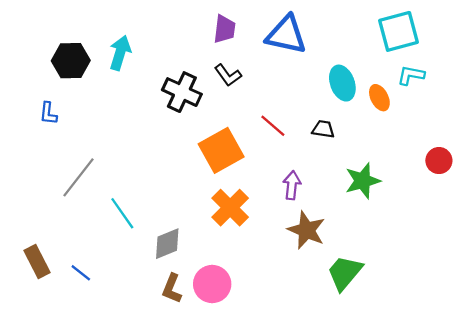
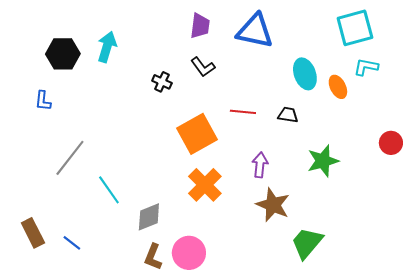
black cross: (182, 92) -> (162, 82), size x0.6
red line: (273, 126) -> (243, 112), turned -35

